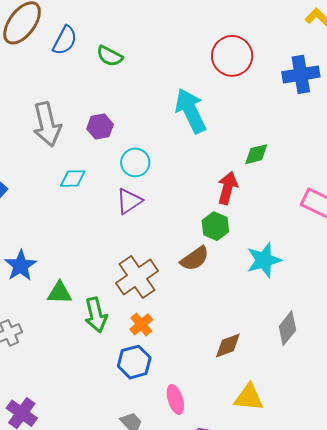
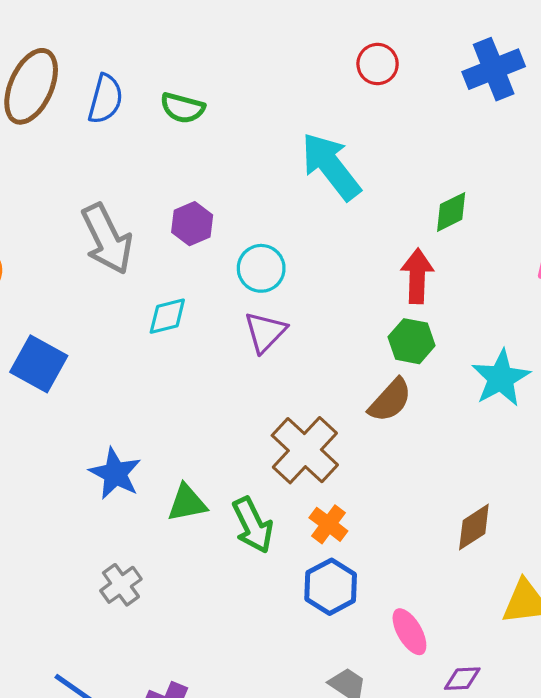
red circle: (232, 56) -> (378, 64), size x0.6

